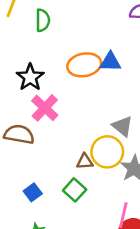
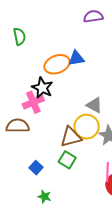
black star: (30, 77) -> (42, 88), moved
pink cross: (45, 108) -> (33, 102), turned 35
brown triangle: (85, 162) -> (71, 137), size x1.6

